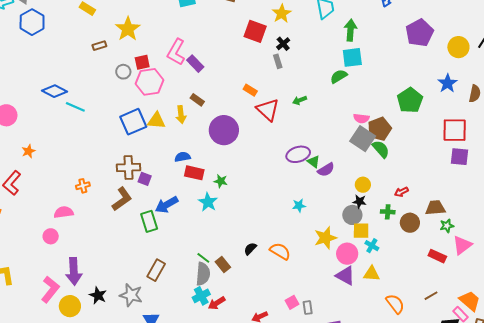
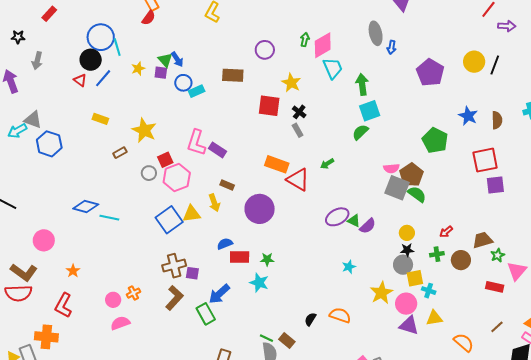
yellow circle: (458, 47) -> (474, 62), moved
orange rectangle: (250, 90) -> (277, 164), size x1.6
pink circle: (51, 236) -> (113, 300), moved

